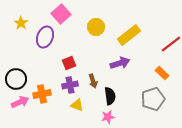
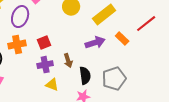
orange rectangle: (162, 73) -> (122, 39), moved
orange cross: (42, 94) -> (17, 45), moved
gray pentagon: (153, 99) -> (114, 79), moved

